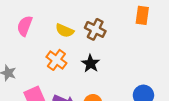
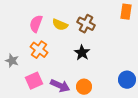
pink semicircle: (25, 26) -> (36, 24), moved
orange cross: (56, 60) -> (39, 50), moved

